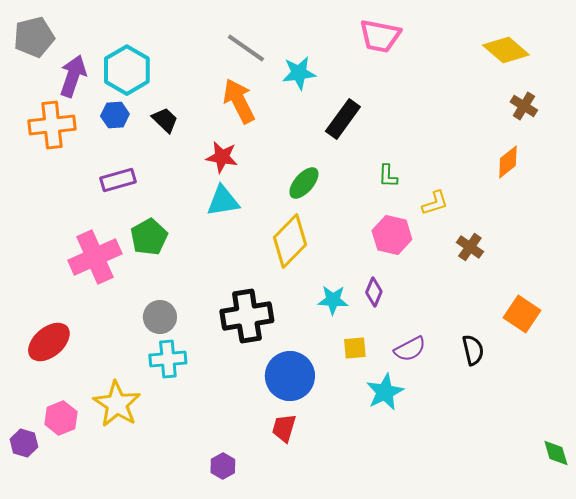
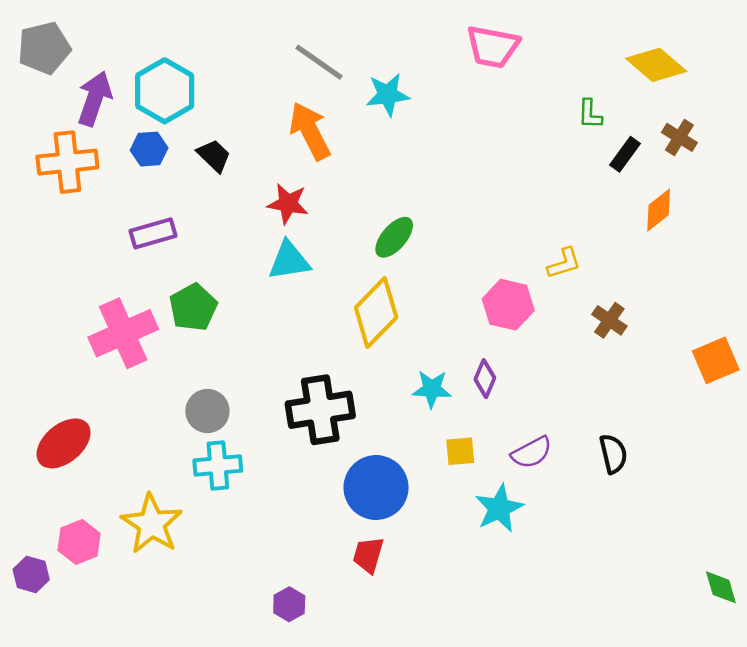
black rectangle: (343, 119) -> (625, 154), moved, size x0.7
green L-shape: (388, 176) -> (590, 114), moved
orange square: (522, 314) -> (716, 360), moved, turned 33

